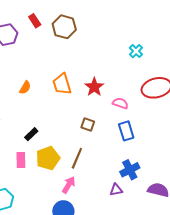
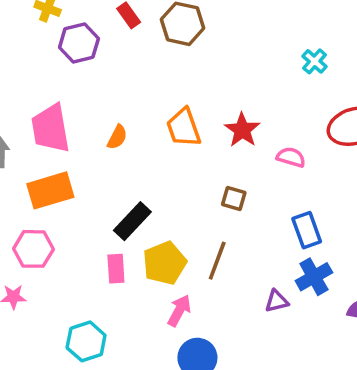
blue rectangle: (126, 131) -> (307, 230), moved
black rectangle: (31, 134) -> (132, 221), size x1.5
pink arrow: (69, 185) -> (179, 311), moved
purple triangle: (116, 190) -> (277, 301), moved

